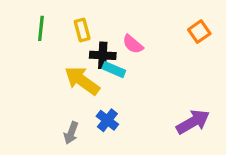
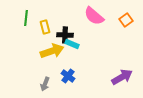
yellow rectangle: (82, 30) -> (45, 27), moved
pink semicircle: (133, 44) -> (94, 16), moved, size x1.5
yellow arrow: (82, 81) -> (52, 51), turned 125

